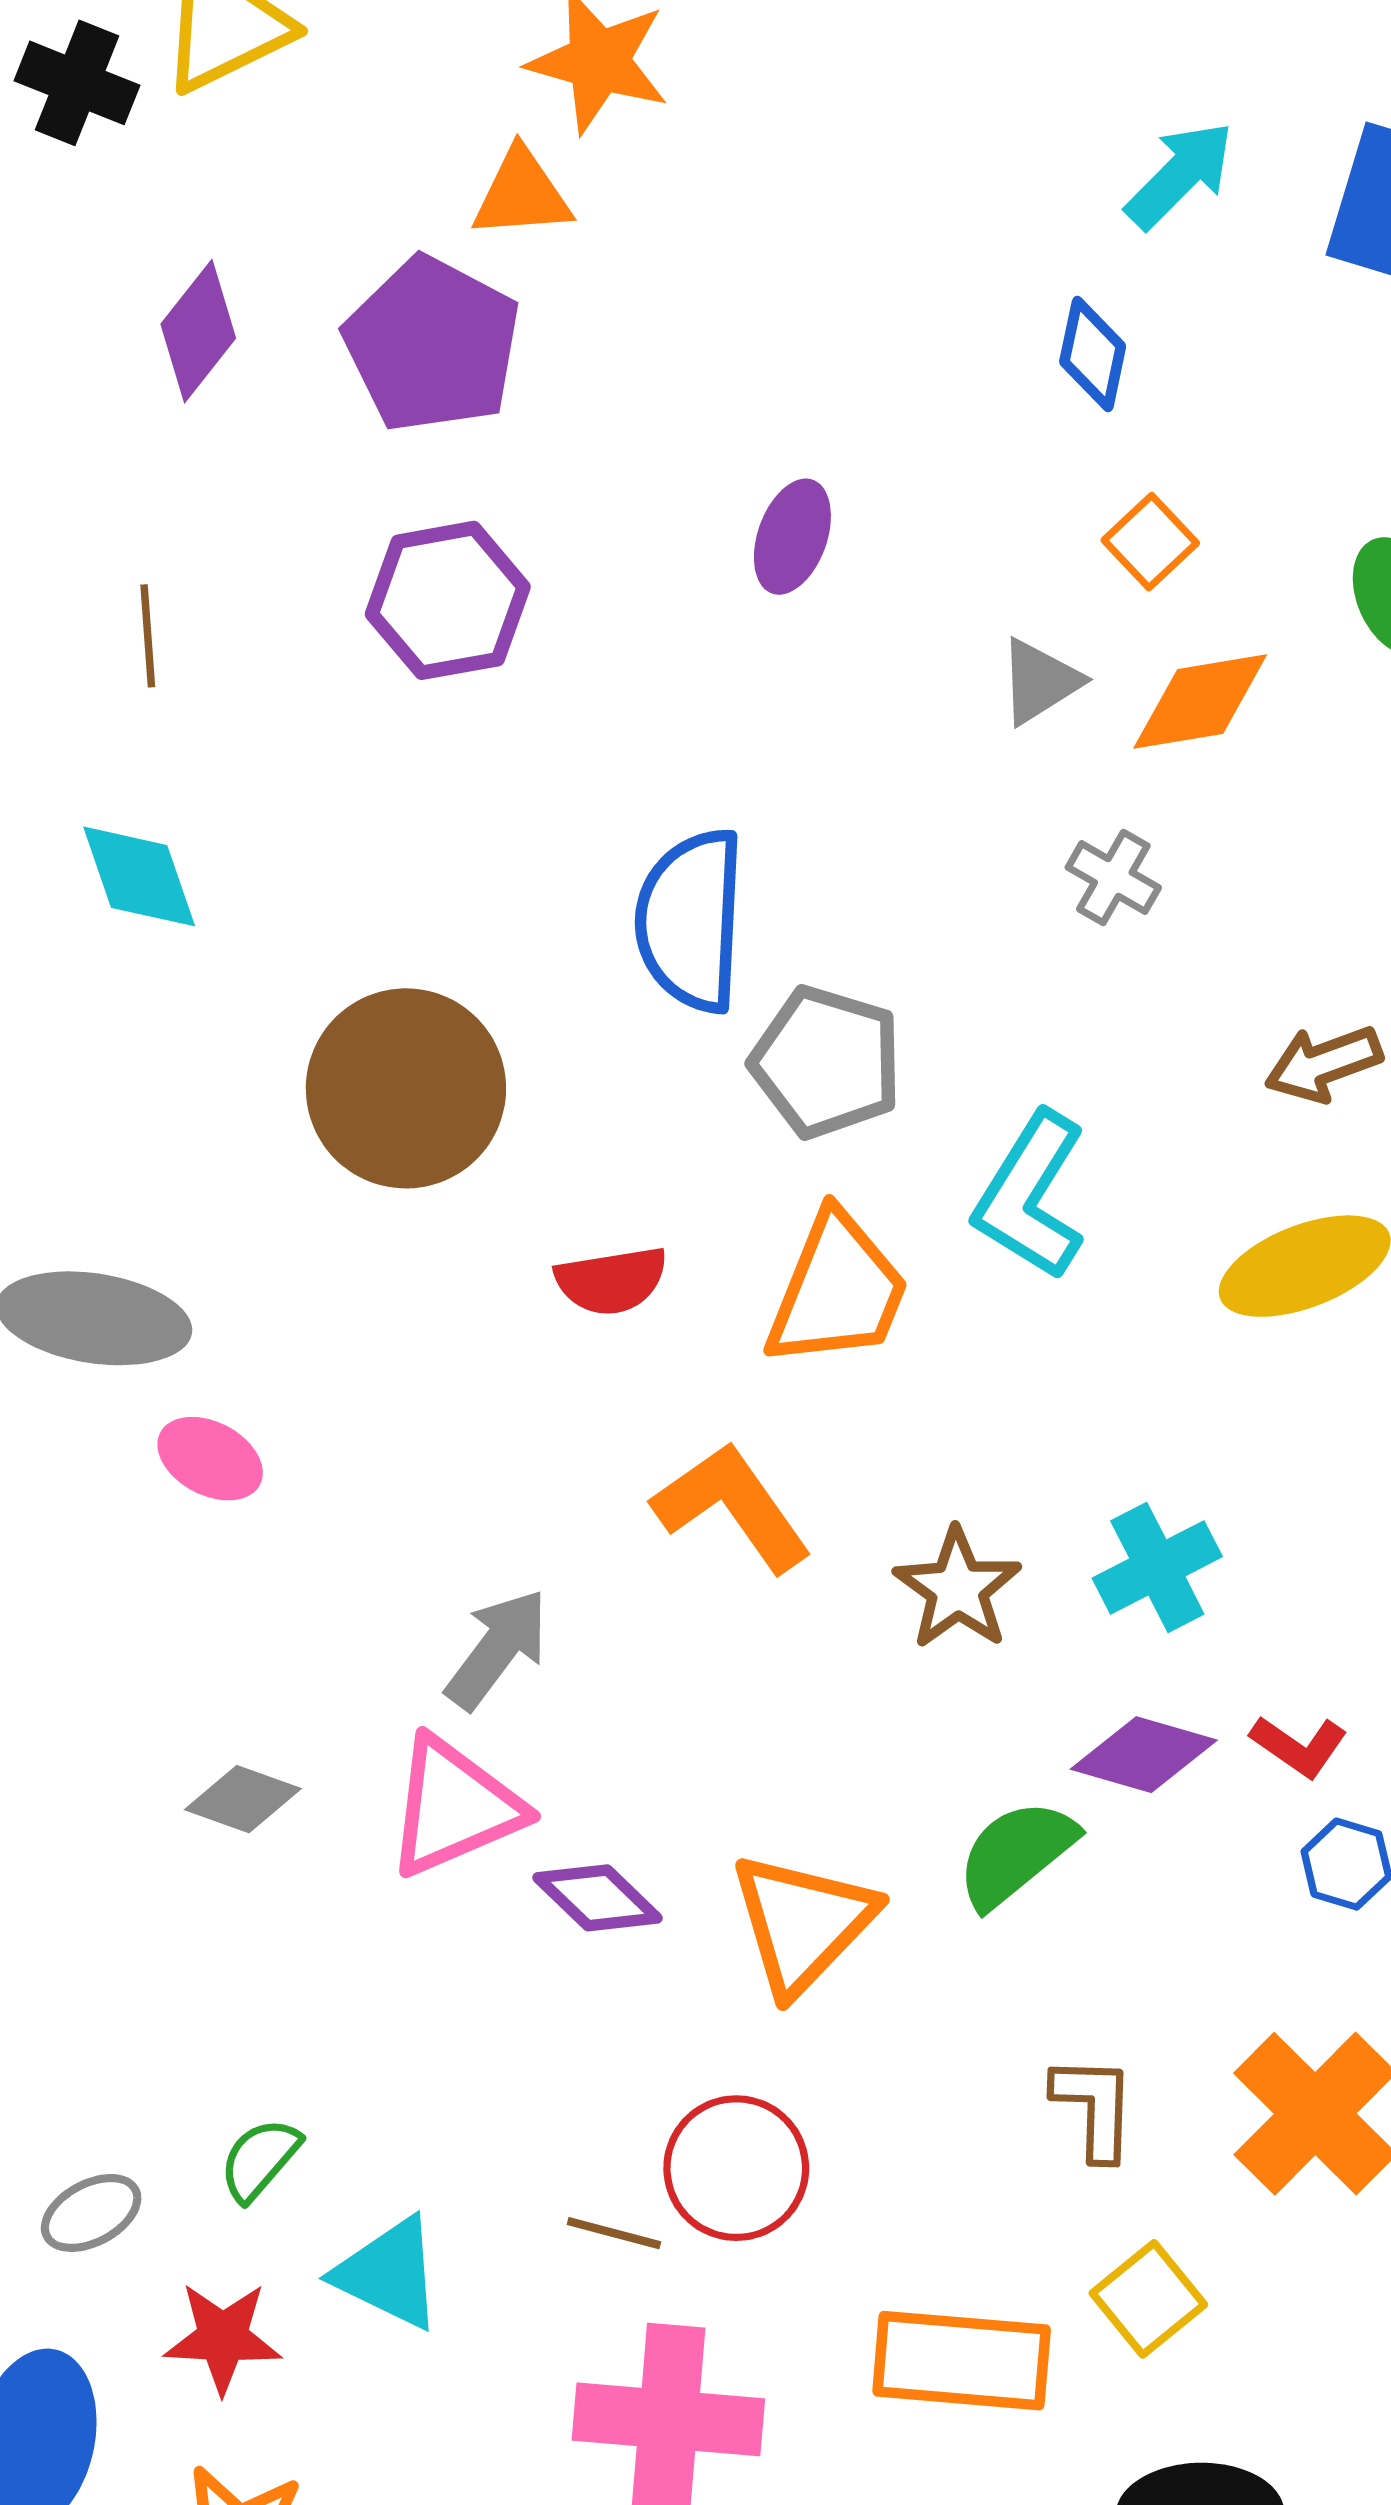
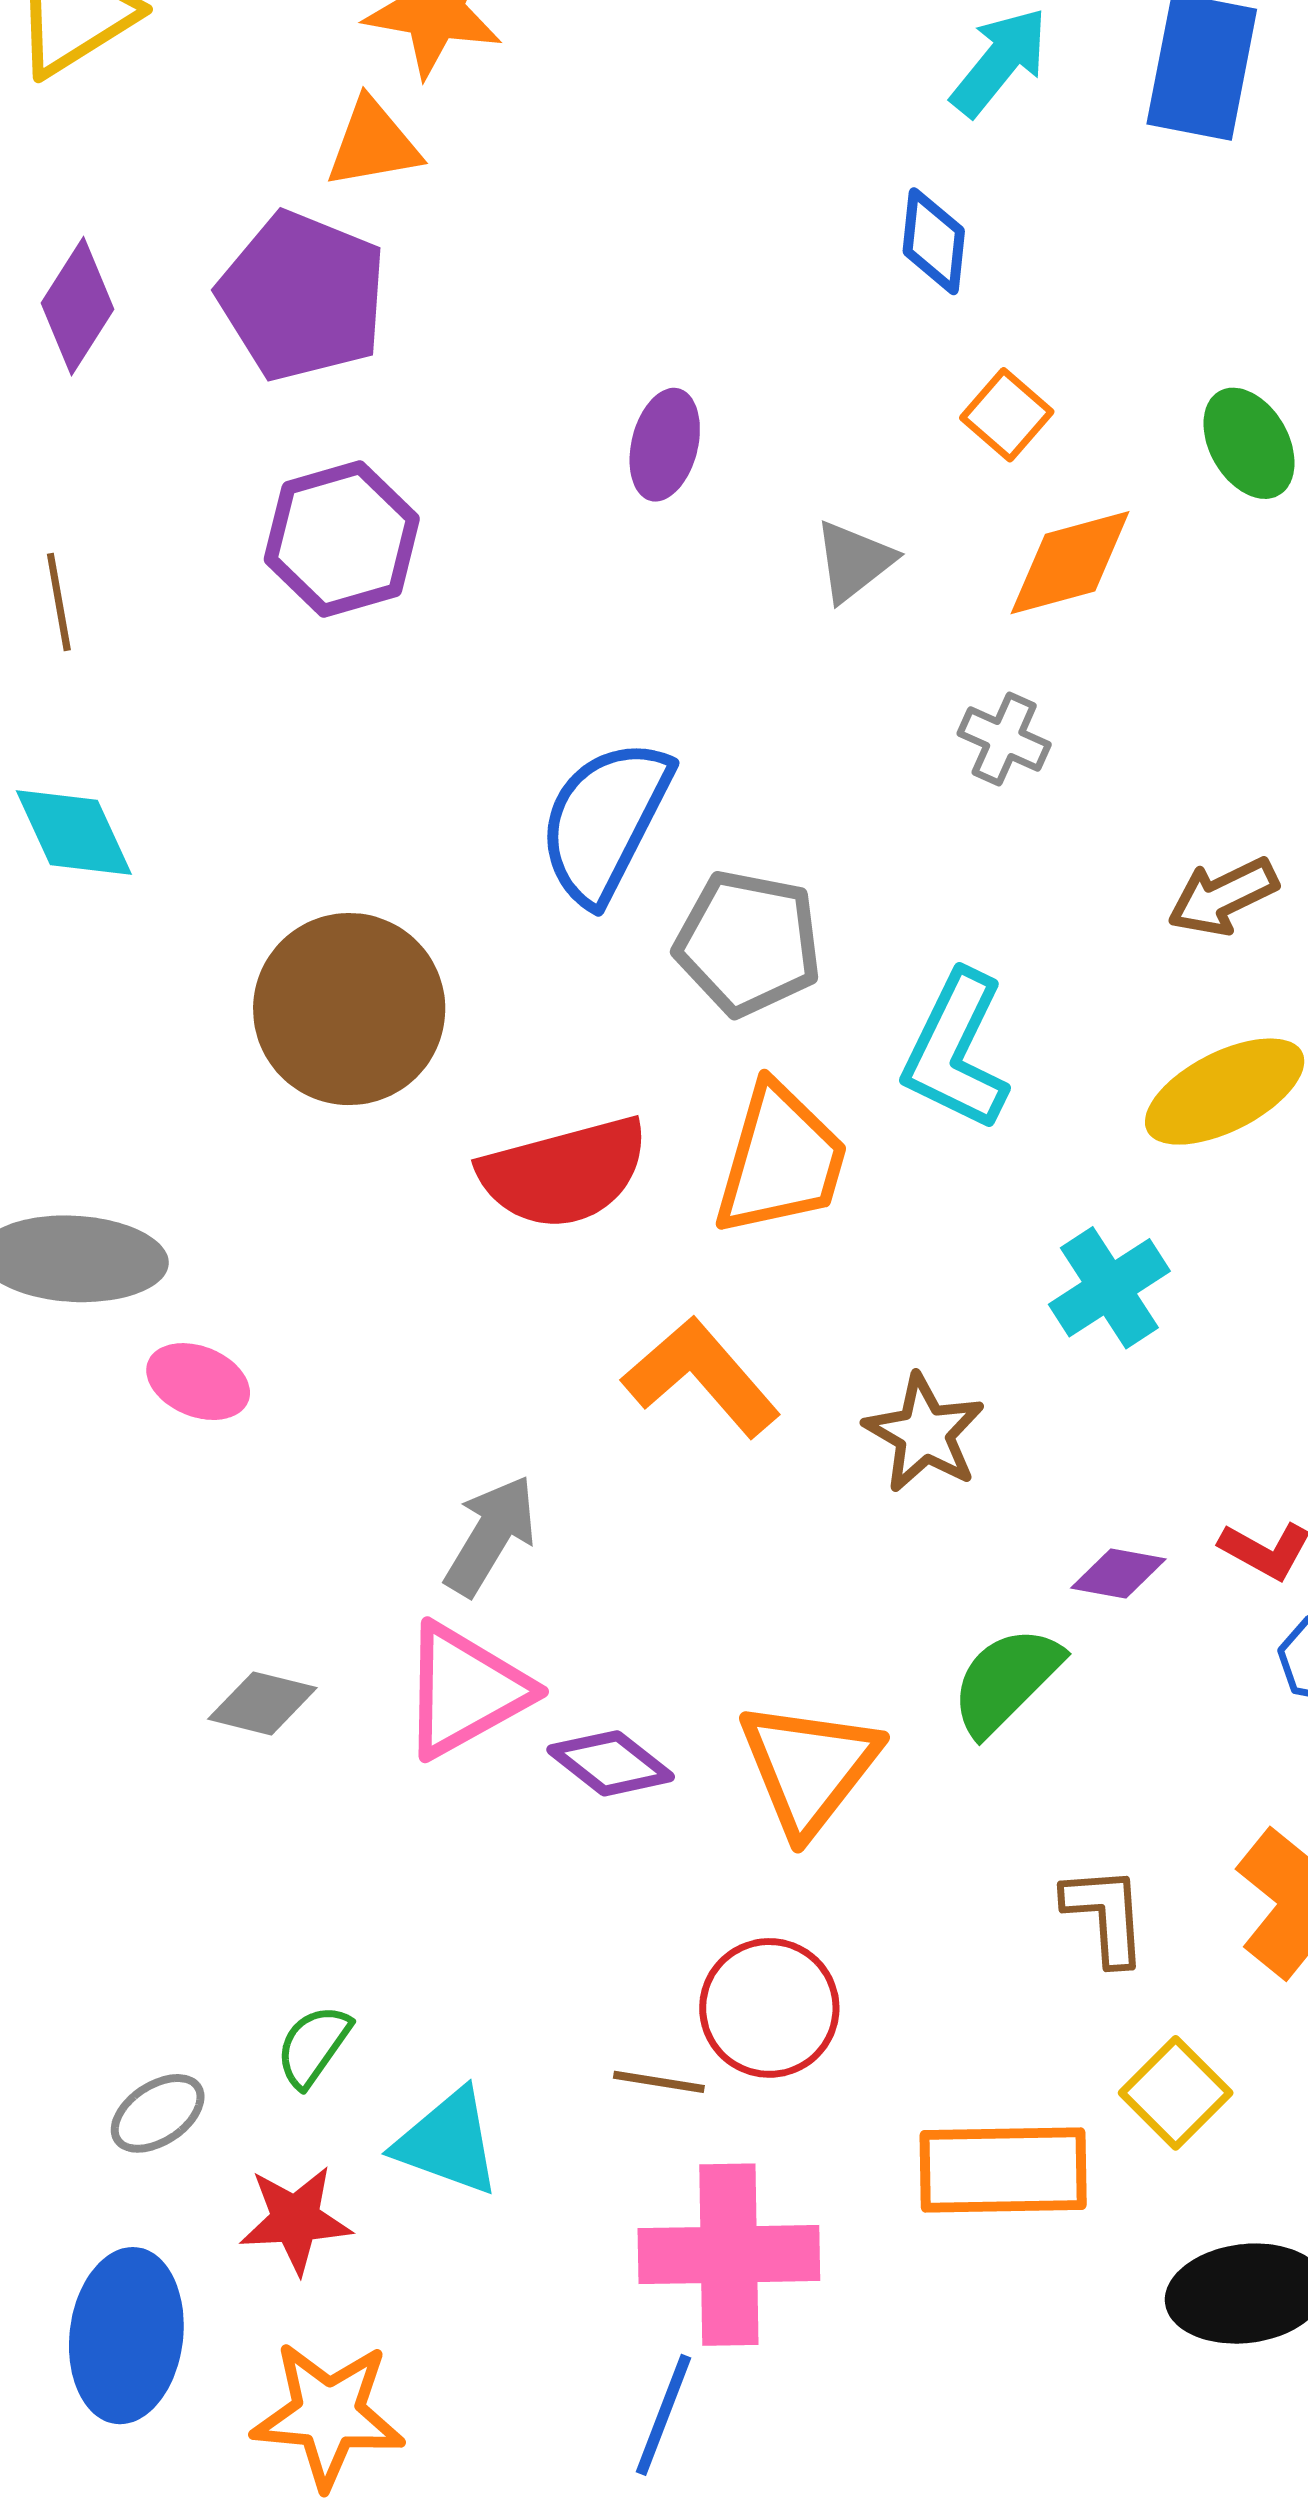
gray triangle: (1040, 681) -> (854, 561), moved
blue semicircle: (691, 920) -> (605, 821), turned 30
red semicircle: (611, 1281) -> (564, 1173), size x1.6
cyan cross: (1157, 1567) -> (1109, 1288), moved
purple diamond: (1144, 1755) -> (1118, 1574), size x0.7

